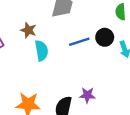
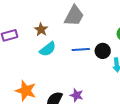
cyan semicircle: (41, 51) -> (48, 49), turned 48

